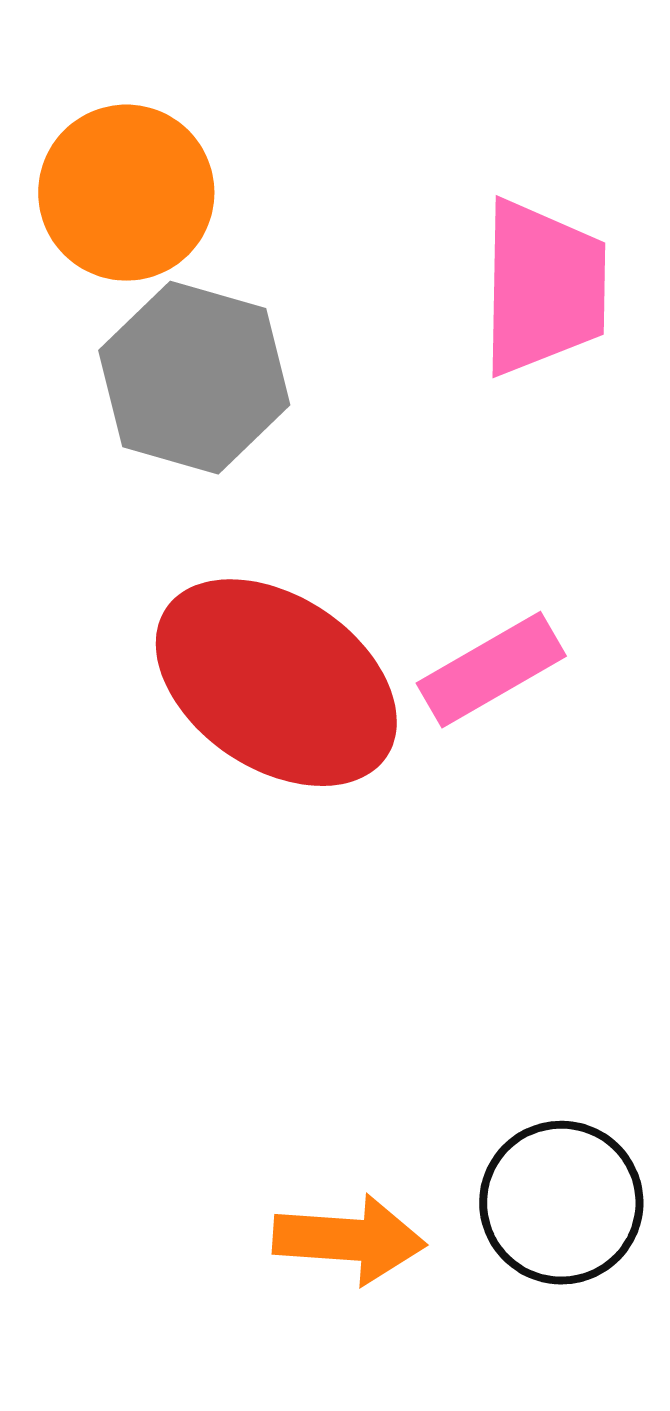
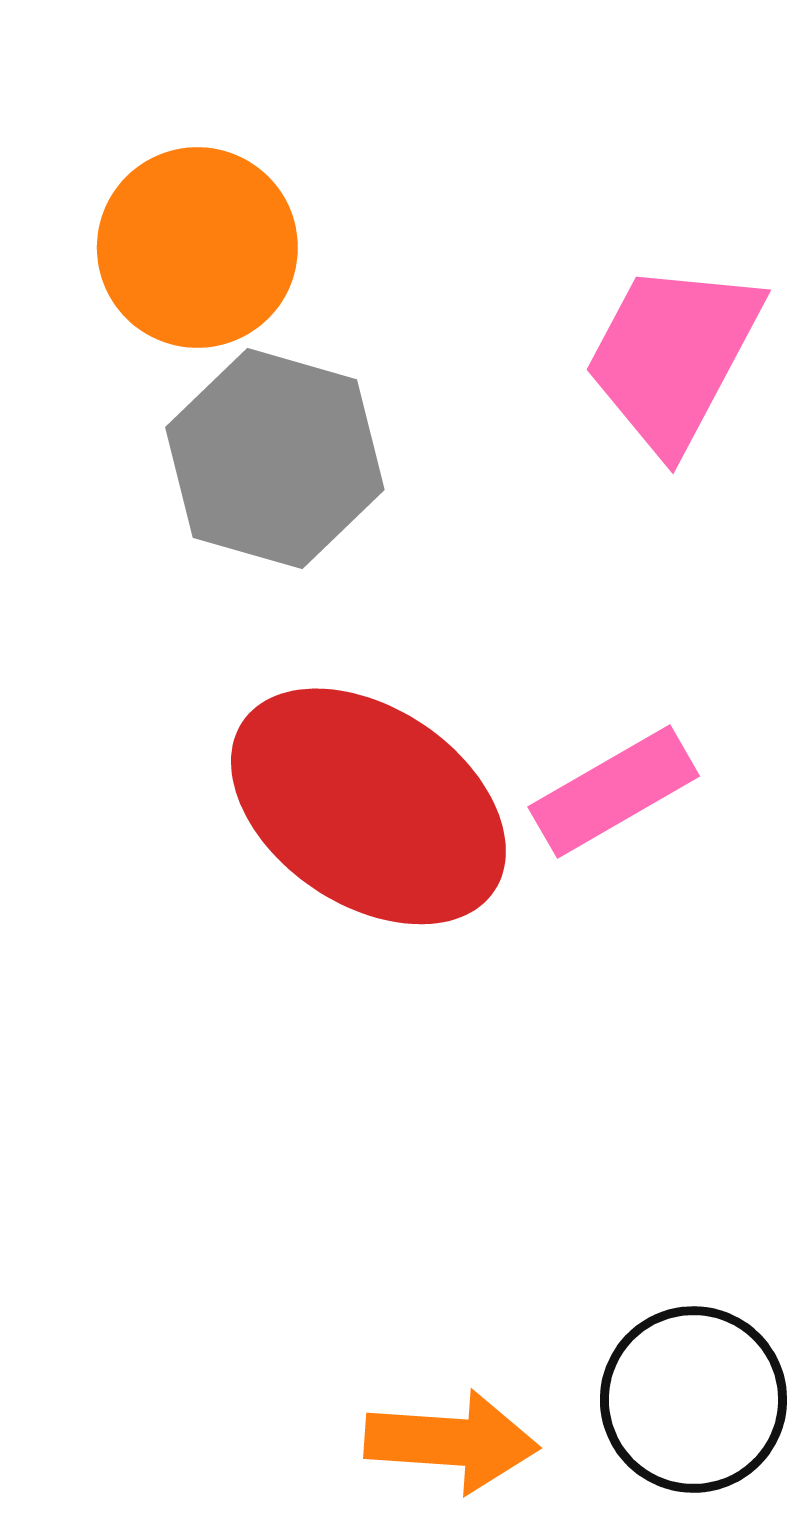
pink trapezoid: (543, 288) -> (673, 356), turned -153

